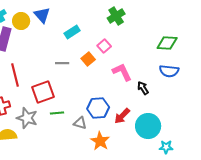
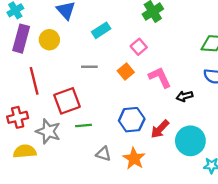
yellow circle: (21, 21) -> (49, 40), moved
orange square: (88, 59) -> (126, 71), moved
black arrow: (143, 88) -> (185, 96), turned -72
gray triangle: (80, 123) -> (103, 154), moved

